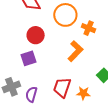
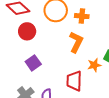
red circle: (36, 35) -> (27, 31), moved
orange star: (83, 93) -> (94, 65), moved

